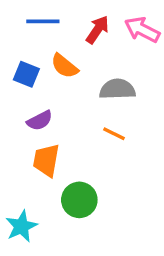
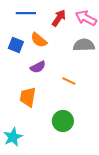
gray semicircle: (117, 89) -> (84, 45), moved
purple semicircle: (40, 121) -> (38, 67), moved
green circle: (79, 200) -> (63, 121), moved

